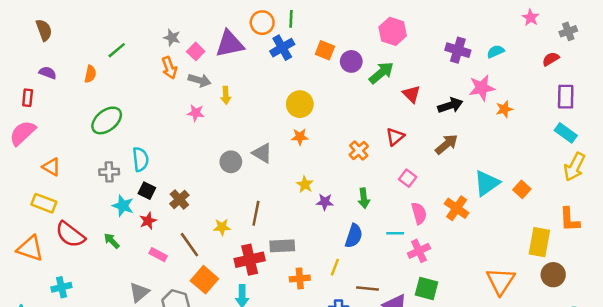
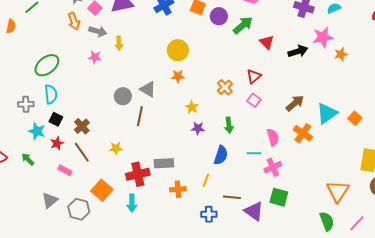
green ellipse: (107, 120) -> (47, 65), moved
brown arrow: (447, 144) -> (295, 103), moved
pink square: (408, 178) -> (254, 100), moved
yellow star: (305, 184) -> (192, 107), moved
brown line: (256, 213) -> (140, 116), moved
brown line: (189, 245) -> (82, 152), moved

